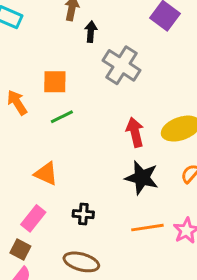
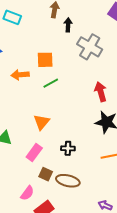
orange arrow: (17, 103) -> (20, 75), turned -60
orange triangle: (46, 174) -> (42, 122), turned 48
brown square: (20, 250) -> (46, 174), moved

